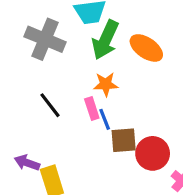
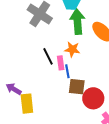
green arrow: (105, 40) -> (77, 22), turned 140
black line: (50, 105) -> (48, 56), moved

